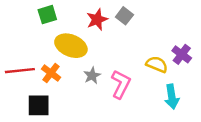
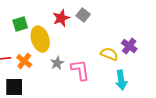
green square: (47, 15) -> (20, 24), moved
yellow ellipse: (71, 46) -> (40, 39), turned 50
pink L-shape: (121, 84) -> (80, 70), turned -35

